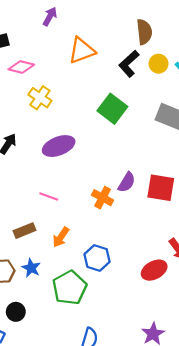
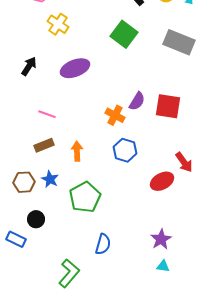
pink line: (49, 197) -> (47, 114), moved
orange arrow: (61, 237) -> (77, 151), turned 144
blue hexagon: (97, 258) -> (125, 150), moved

